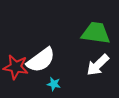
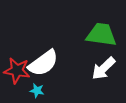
cyan star: (54, 84) -> (37, 91), moved

